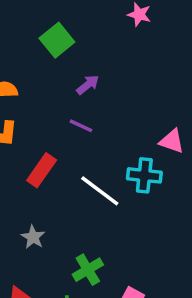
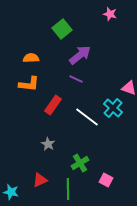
purple arrow: (88, 85) -> (80, 55), size x1.6
cyan cross: (144, 175) -> (113, 108), turned 36

